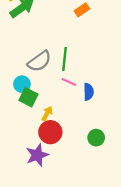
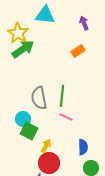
gray semicircle: (39, 61) -> (39, 98), turned 115
blue semicircle: (89, 92) -> (83, 147), moved

